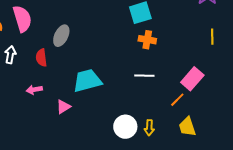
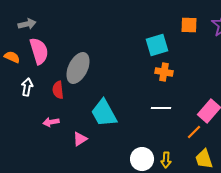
gray ellipse: (61, 36) -> (78, 68), size x1.4
cyan trapezoid: (87, 81) -> (104, 113), turned -104

